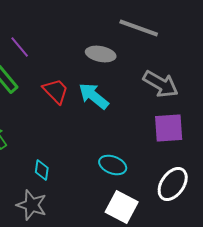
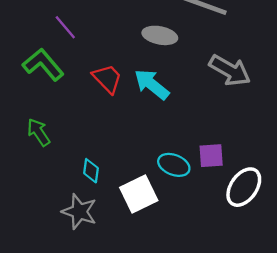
purple square: (169, 128) -> (211, 156), moved, size x0.7
white square: (122, 207) -> (139, 194), moved, turned 36

